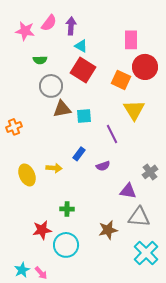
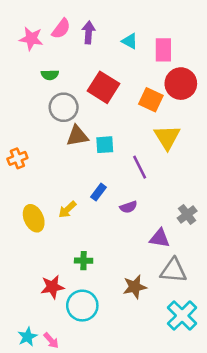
cyan triangle: (81, 46) -> (130, 41), moved
yellow arrow: (54, 168) -> (67, 210), turned 133

